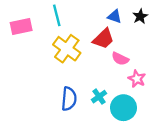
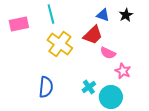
blue semicircle: (69, 99) -> (46, 87), moved

